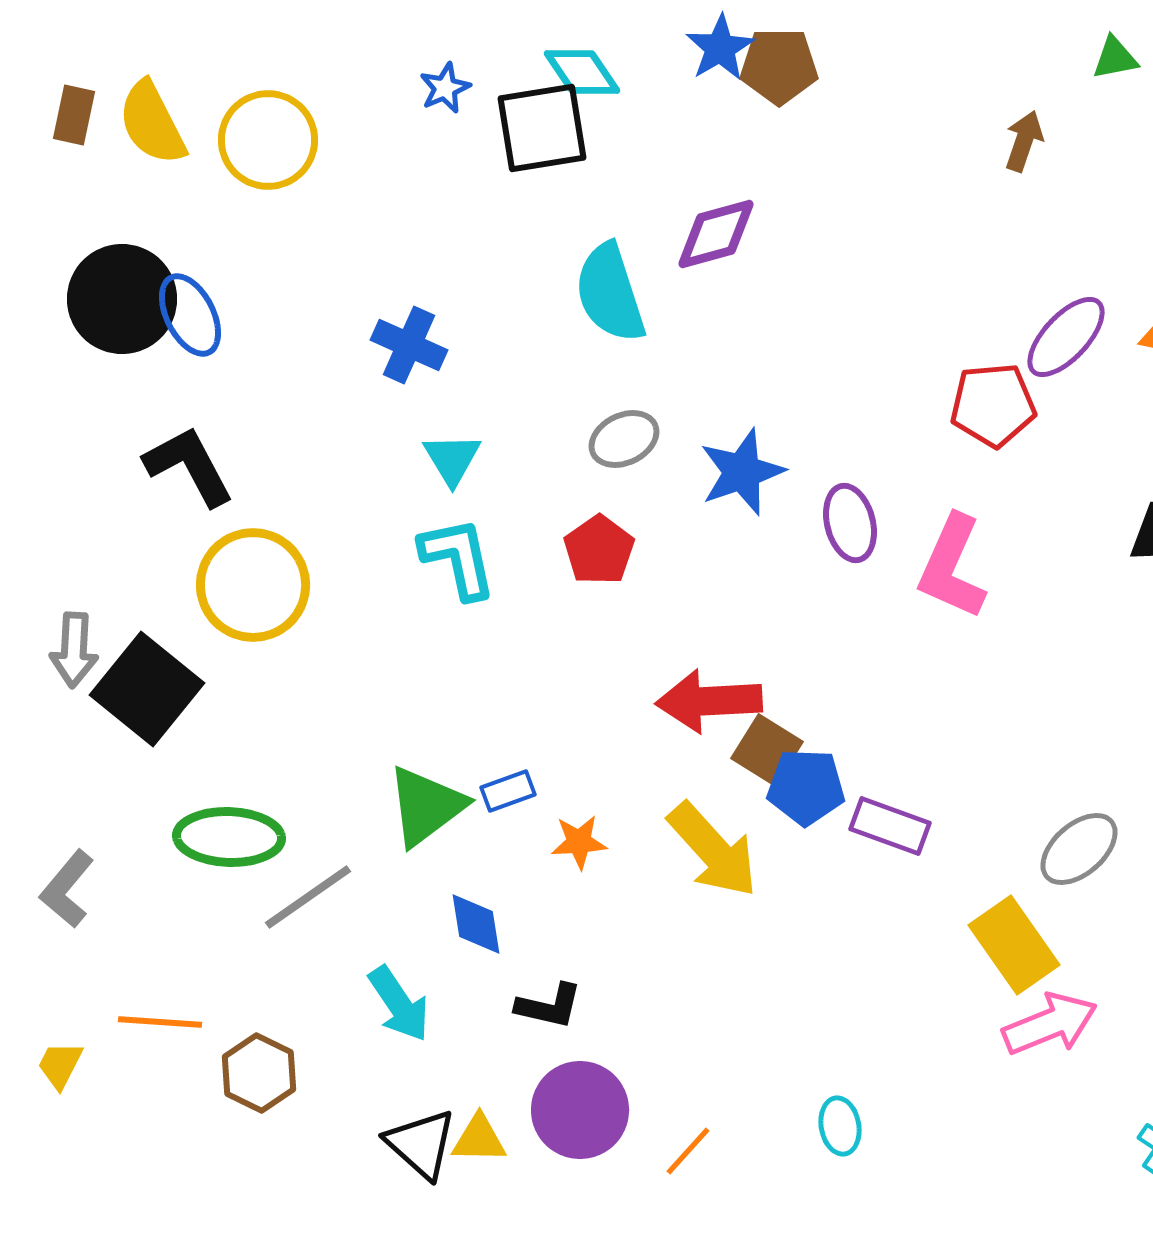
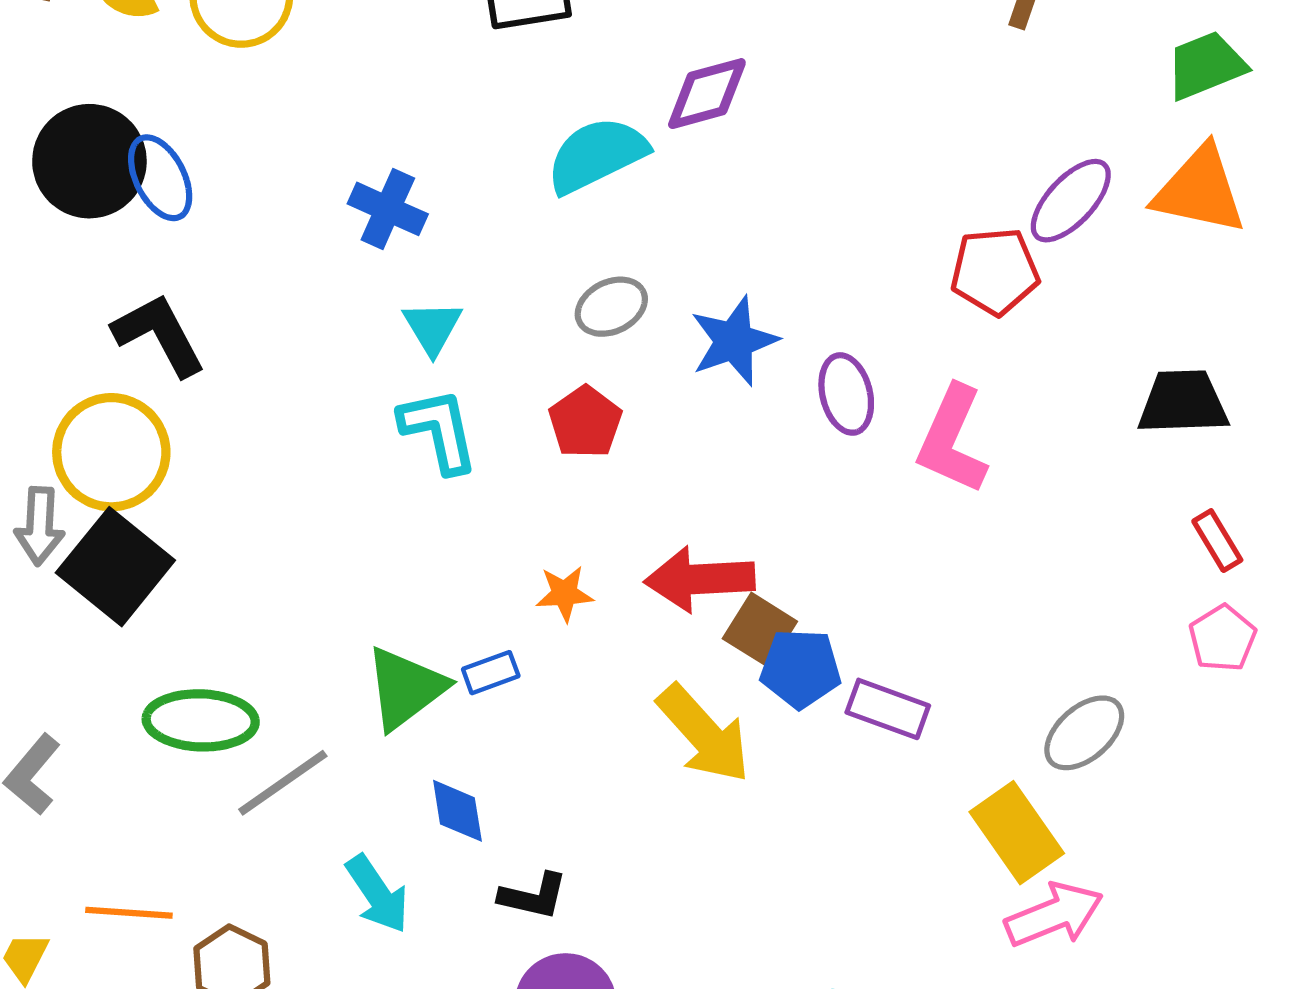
cyan semicircle: (610, 293) -> (597, 155), turned 82
yellow circle: (253, 585) -> (111, 452), moved
orange star: (579, 842) -> (565, 594), moved

